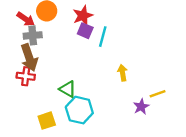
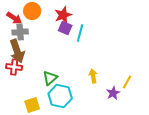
yellow arrow: (123, 73) -> (93, 76), moved
green triangle: (68, 89) -> (50, 78), turned 49
yellow line: (158, 94) -> (127, 82), turned -40

